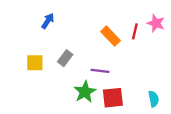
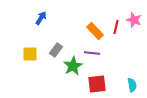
purple line: (100, 71) -> (92, 53), moved
green star: (85, 92) -> (73, 66), moved

